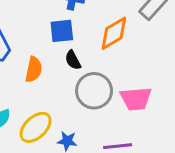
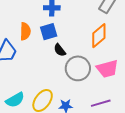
orange diamond: (114, 33) -> (99, 36), moved
orange semicircle: (34, 70) -> (25, 31), moved

